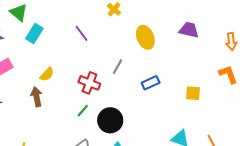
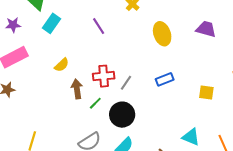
gray line: (118, 67) -> (126, 83), moved
red cross: (89, 83) -> (104, 76), turned -30
brown arrow: (37, 97) -> (77, 89), moved

